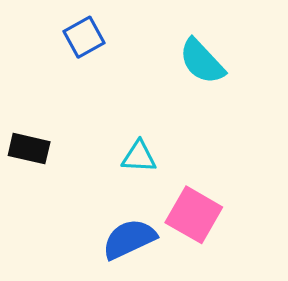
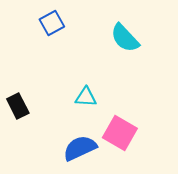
black rectangle: (29, 149) -> (18, 106), moved, turned 50

